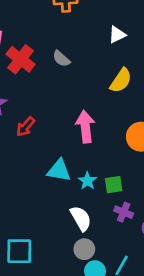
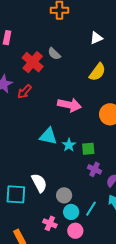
red cross: (21, 59) -> (33, 62), moved
red arrow: (25, 127) -> (24, 92), moved
pink arrow: (85, 127) -> (69, 105), turned 105
white semicircle: (81, 218) -> (39, 183), moved

